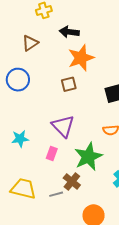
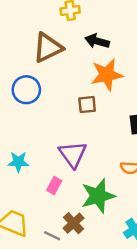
brown triangle: (30, 43) -> (48, 48), size x1.5
gray line: (56, 194) -> (52, 236), turned 32

